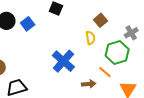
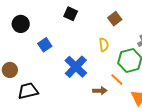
brown square: (101, 20) -> (115, 19), moved
blue square: (28, 24) -> (45, 45), moved

